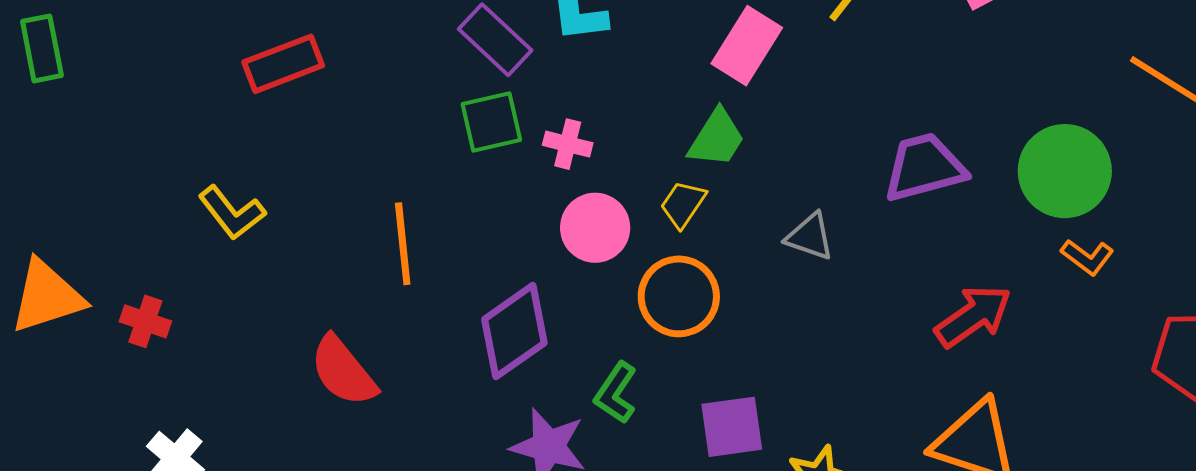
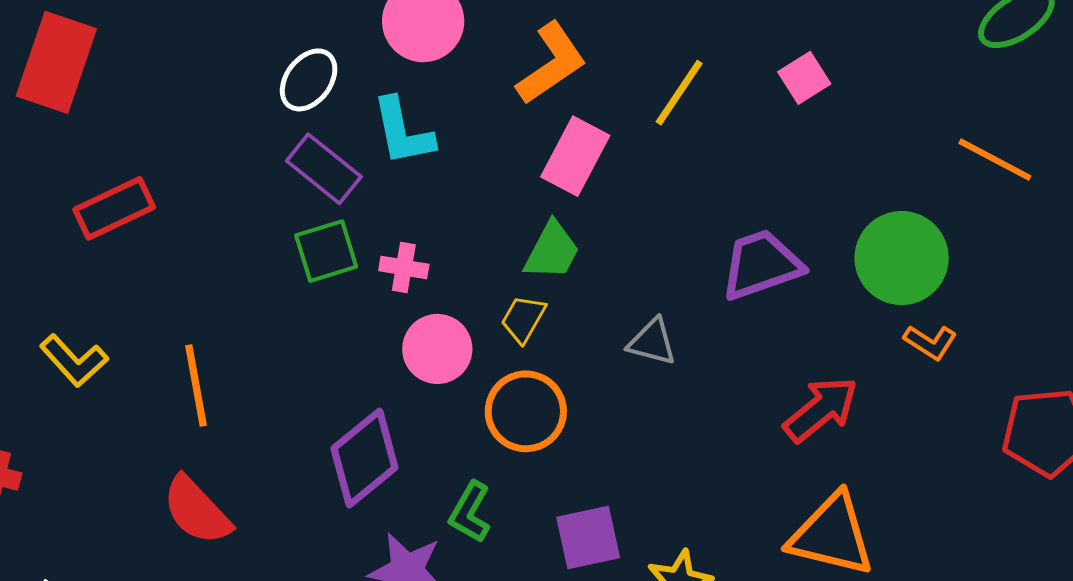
orange line: (403, 244) -> (196, 385), moved

